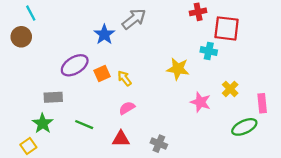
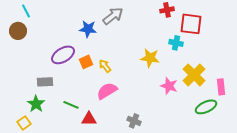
blue star: (104, 34) -> (88, 29), turned -30
yellow cross: (230, 89) -> (194, 75), size x1.6
pink semicircle: (127, 108) -> (107, 91), size x1.5
red triangle: (121, 139) -> (89, 119), moved

